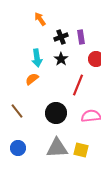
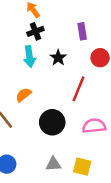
black cross: (61, 37) -> (35, 31), moved
orange semicircle: (32, 79) -> (23, 95), moved
gray triangle: (57, 148) -> (53, 164), size x0.6

